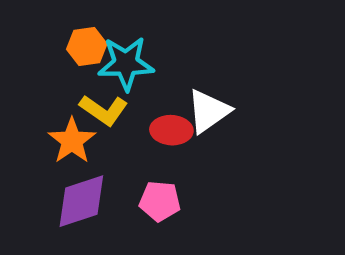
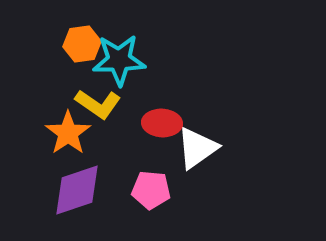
white triangle: (208, 111) -> (197, 148), moved

